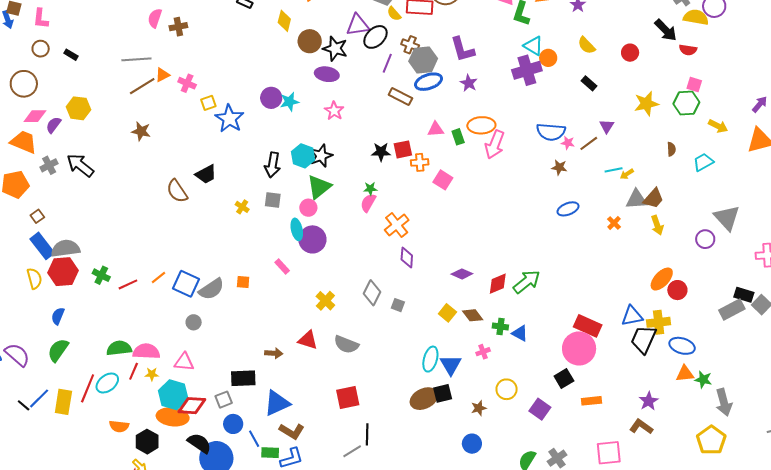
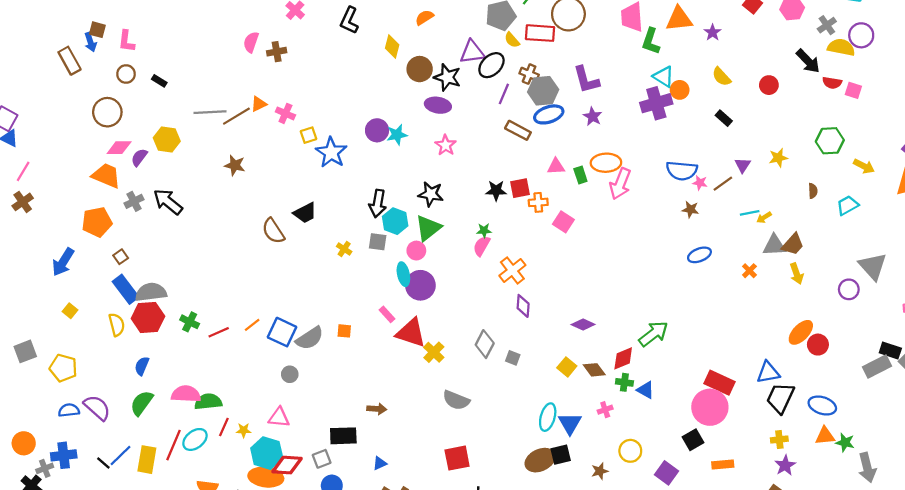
gray line: (136, 59) -> (210, 112), moved
pink square: (694, 85) -> (853, 90), moved
yellow star: (646, 104) -> (778, 158), moved, size x0.7
cyan hexagon: (303, 156) -> (395, 221), moved
black star: (321, 156) -> (431, 194), turned 30
red diamond: (498, 284) -> (623, 358), moved
yellow cross: (659, 322) -> (779, 439), moved, size x0.7
red triangle: (308, 340) -> (411, 333), moved, size x1.4
pink semicircle: (146, 351) -> (186, 394), moved
blue triangle: (277, 403) -> (380, 463), size x0.5

